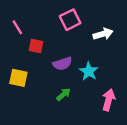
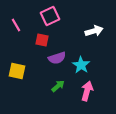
pink square: (70, 20) -> (50, 16), moved
red square: (36, 46) -> (42, 40), moved
pink arrow: (109, 100) -> (87, 91), moved

